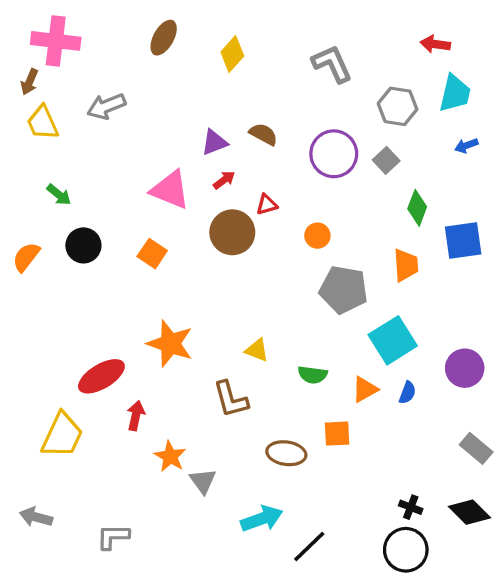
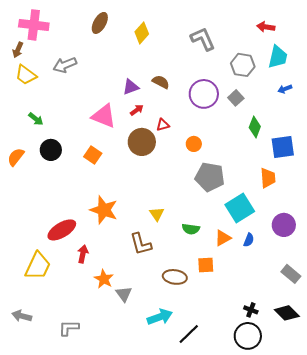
yellow trapezoid: (43, 123) -> (26, 75), turned -30
orange trapezoid: (406, 265) -> (268, 178), moved
yellow triangle: (257, 350) -> (157, 214), turned 35

